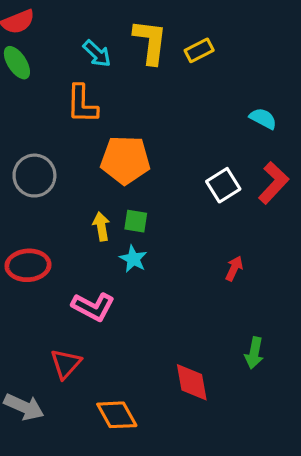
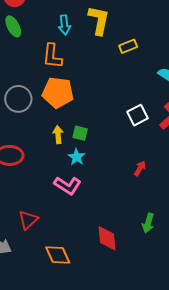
yellow rectangle: (199, 50) -> (128, 46), moved
cyan arrow: (97, 54) -> (64, 25), turned 36
orange pentagon: (125, 160) -> (58, 93), moved
pink L-shape: (93, 307) -> (68, 185), moved

